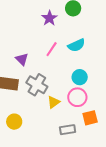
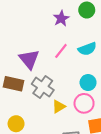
purple triangle: (22, 59) -> (29, 59), size x1.5

